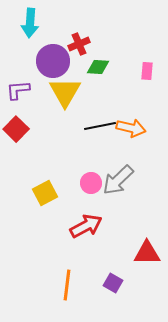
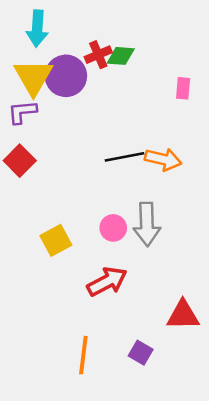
green diamond: (98, 67) -> (121, 56), moved
yellow triangle: (65, 92) -> (33, 77), moved
gray arrow: (118, 180) -> (147, 224), turned -48

